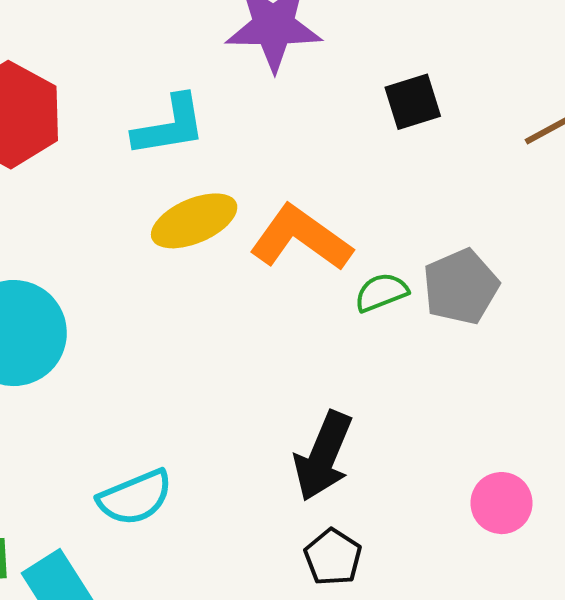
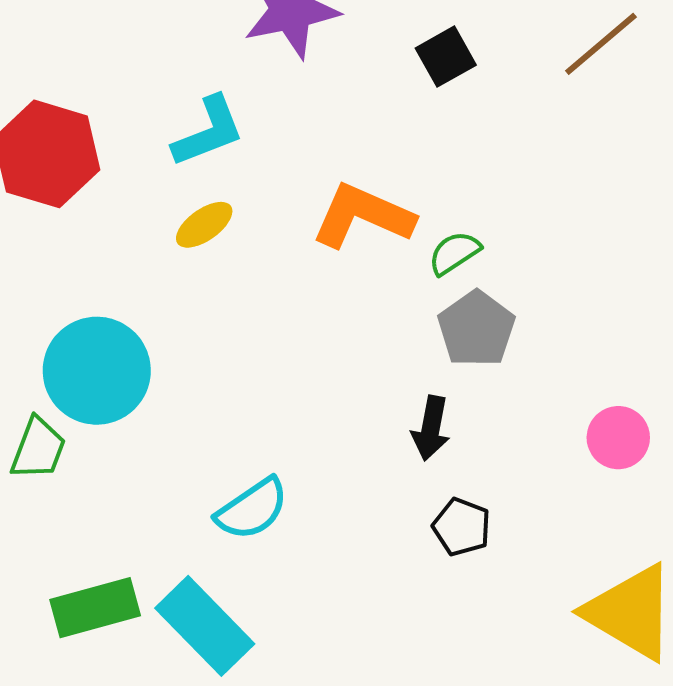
yellow ellipse: (194, 221) -> (204, 225), moved, size x0.7
gray pentagon: (461, 287) -> (476, 329), moved
black arrow: (323, 456) -> (431, 428), size x0.7

